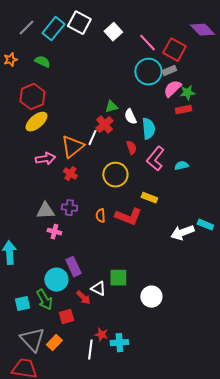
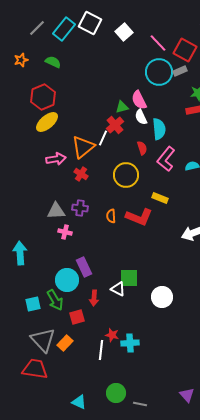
pink semicircle: (172, 89) -> (139, 100), moved, turned -72
white triangle: (98, 289) -> (118, 289), moved
red arrow: (83, 298) -> (94, 298), turned 49

